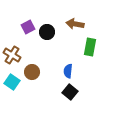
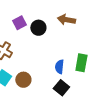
green rectangle: (90, 47) -> (81, 63), moved
brown circle: (32, 72) -> (23, 80), moved

